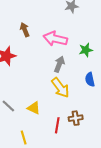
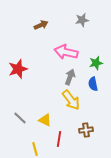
brown arrow: (25, 30) -> (41, 25), moved, turned 88
blue semicircle: (90, 79) -> (93, 84), moved
red line: (57, 125) -> (59, 139), moved

